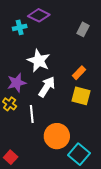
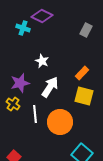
cyan cross: (20, 27) -> (23, 28), turned 32
white star: (39, 61) -> (42, 61), size x0.6
orange circle: (57, 136) -> (60, 122), moved

